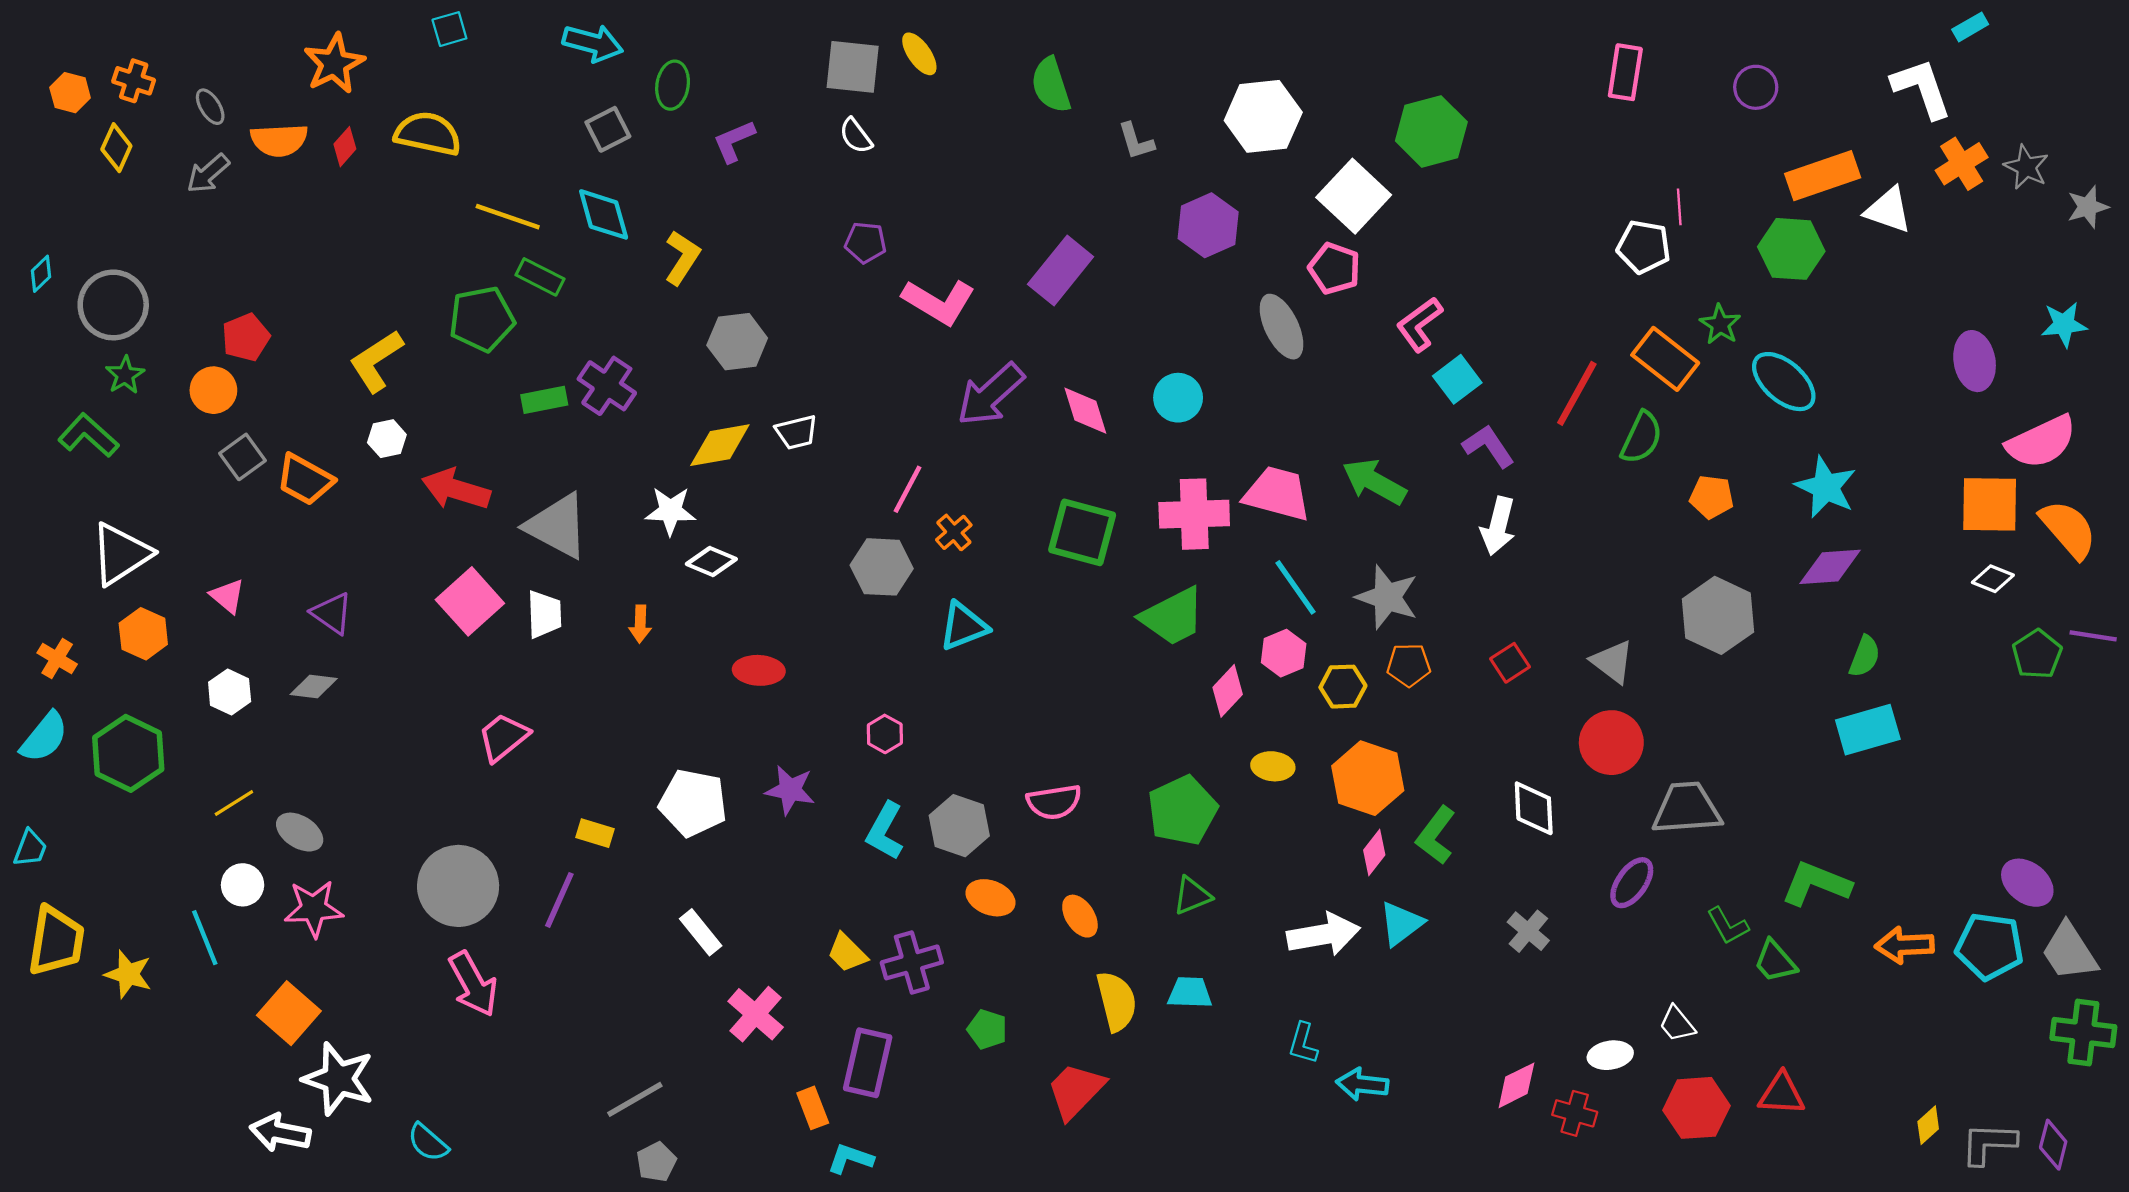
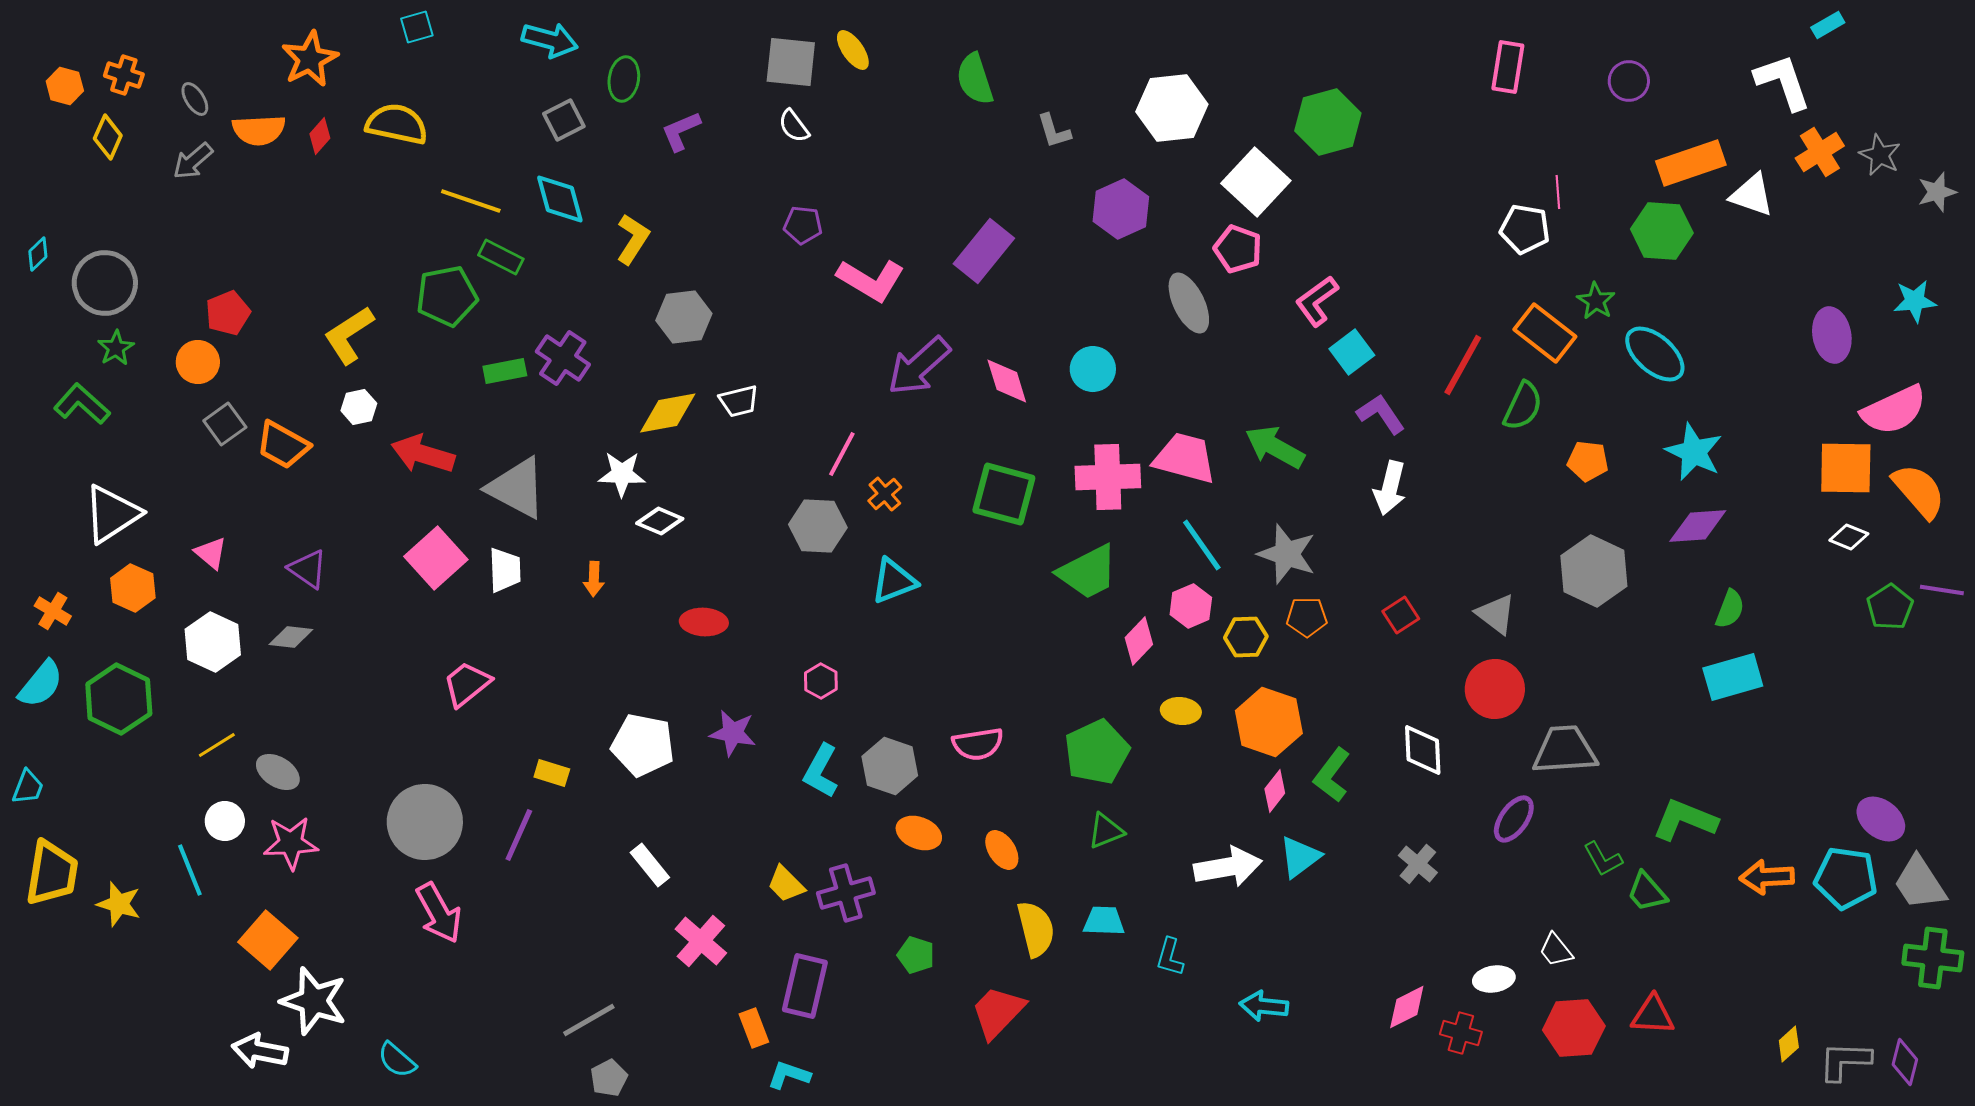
white hexagon: (230, 692) -> (213, 642), size x1.4
cyan L-shape: (1303, 1043) -> (1170, 957), moved

